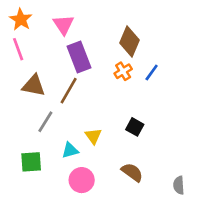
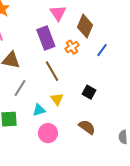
pink triangle: (63, 25) -> (58, 13), moved
orange cross: (123, 71) -> (72, 47), moved
brown line: (69, 91) -> (52, 71), moved, turned -60

